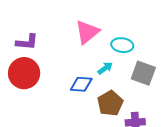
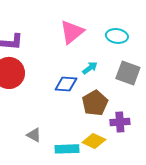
cyan ellipse: (122, 45) -> (117, 36), moved

